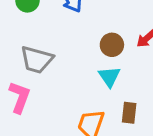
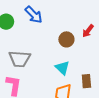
cyan triangle: (109, 77) -> (62, 68), moved

